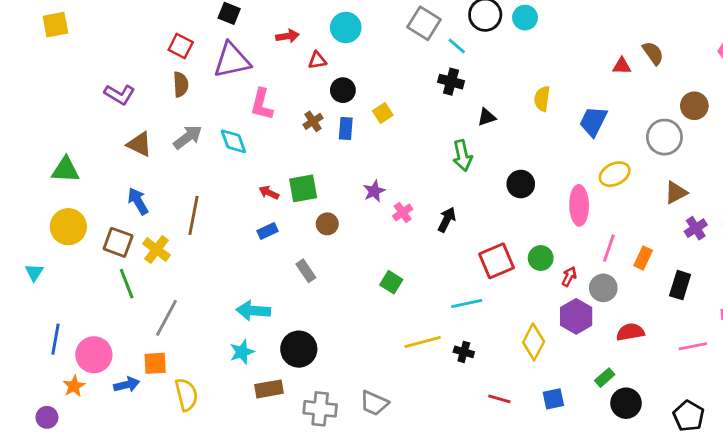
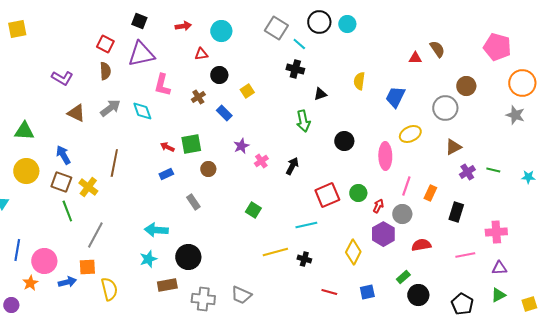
red arrow: (287, 36) -> (183, 26), moved
blue rectangle: (346, 129) -> (224, 113), moved, turned -49
blue arrow: (138, 201) -> (63, 155), moved

